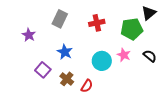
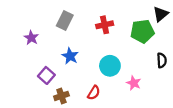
pink star: (124, 55) -> (134, 83), moved
black semicircle: (150, 56) -> (162, 60), turned 48
brown cross: (67, 79) -> (61, 96), moved, turned 32

